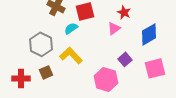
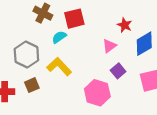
red star: (124, 12) -> (125, 25), moved
pink triangle: (114, 28) -> (109, 46), moved

